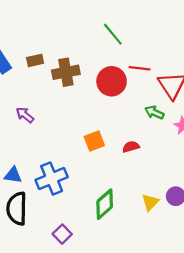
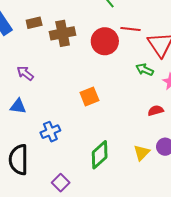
red semicircle: (131, 147) -> (156, 111), moved
blue triangle: (13, 175) -> (18, 106), moved
blue cross: (52, 179) -> (50, 132), size x0.7

